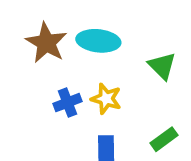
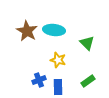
blue cross: (68, 103) -> (39, 80), moved

